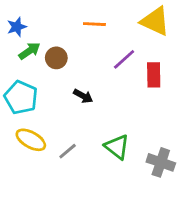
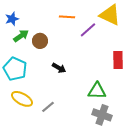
purple line: (124, 59) -> (88, 30), moved
red rectangle: (154, 75) -> (118, 60), moved
green triangle: (117, 147) -> (97, 91), moved, turned -36
gray cross: (161, 162) -> (102, 115), moved

